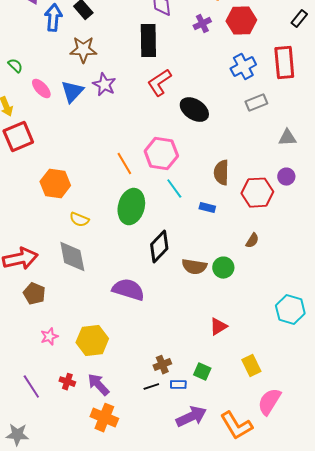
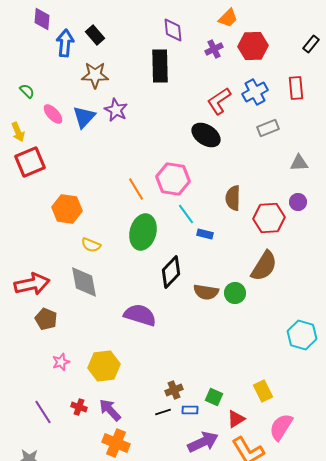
red rectangle: (284, 63) -> (296, 88), size x0.7
red L-shape: (159, 83) -> (219, 101), moved
blue rectangle: (207, 208) -> (205, 234), moved
brown semicircle: (252, 241) -> (264, 266), size x2.0
red triangle: (218, 327) -> (236, 419), moved

